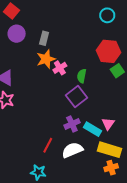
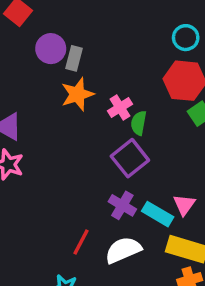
cyan circle: (107, 15) -> (186, 38), moved
purple circle: (17, 34) -> (51, 49), moved
pink cross: (60, 68) -> (120, 107), moved
purple cross: (72, 124) -> (122, 205), turned -35

